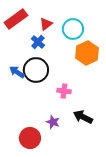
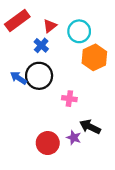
purple star: (53, 122) -> (74, 138), moved
red circle: (30, 138) -> (48, 143), moved

